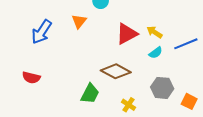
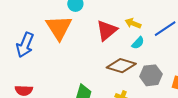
orange triangle: (79, 21) -> (59, 28), size x1.8
brown diamond: (116, 71) -> (121, 66), moved

